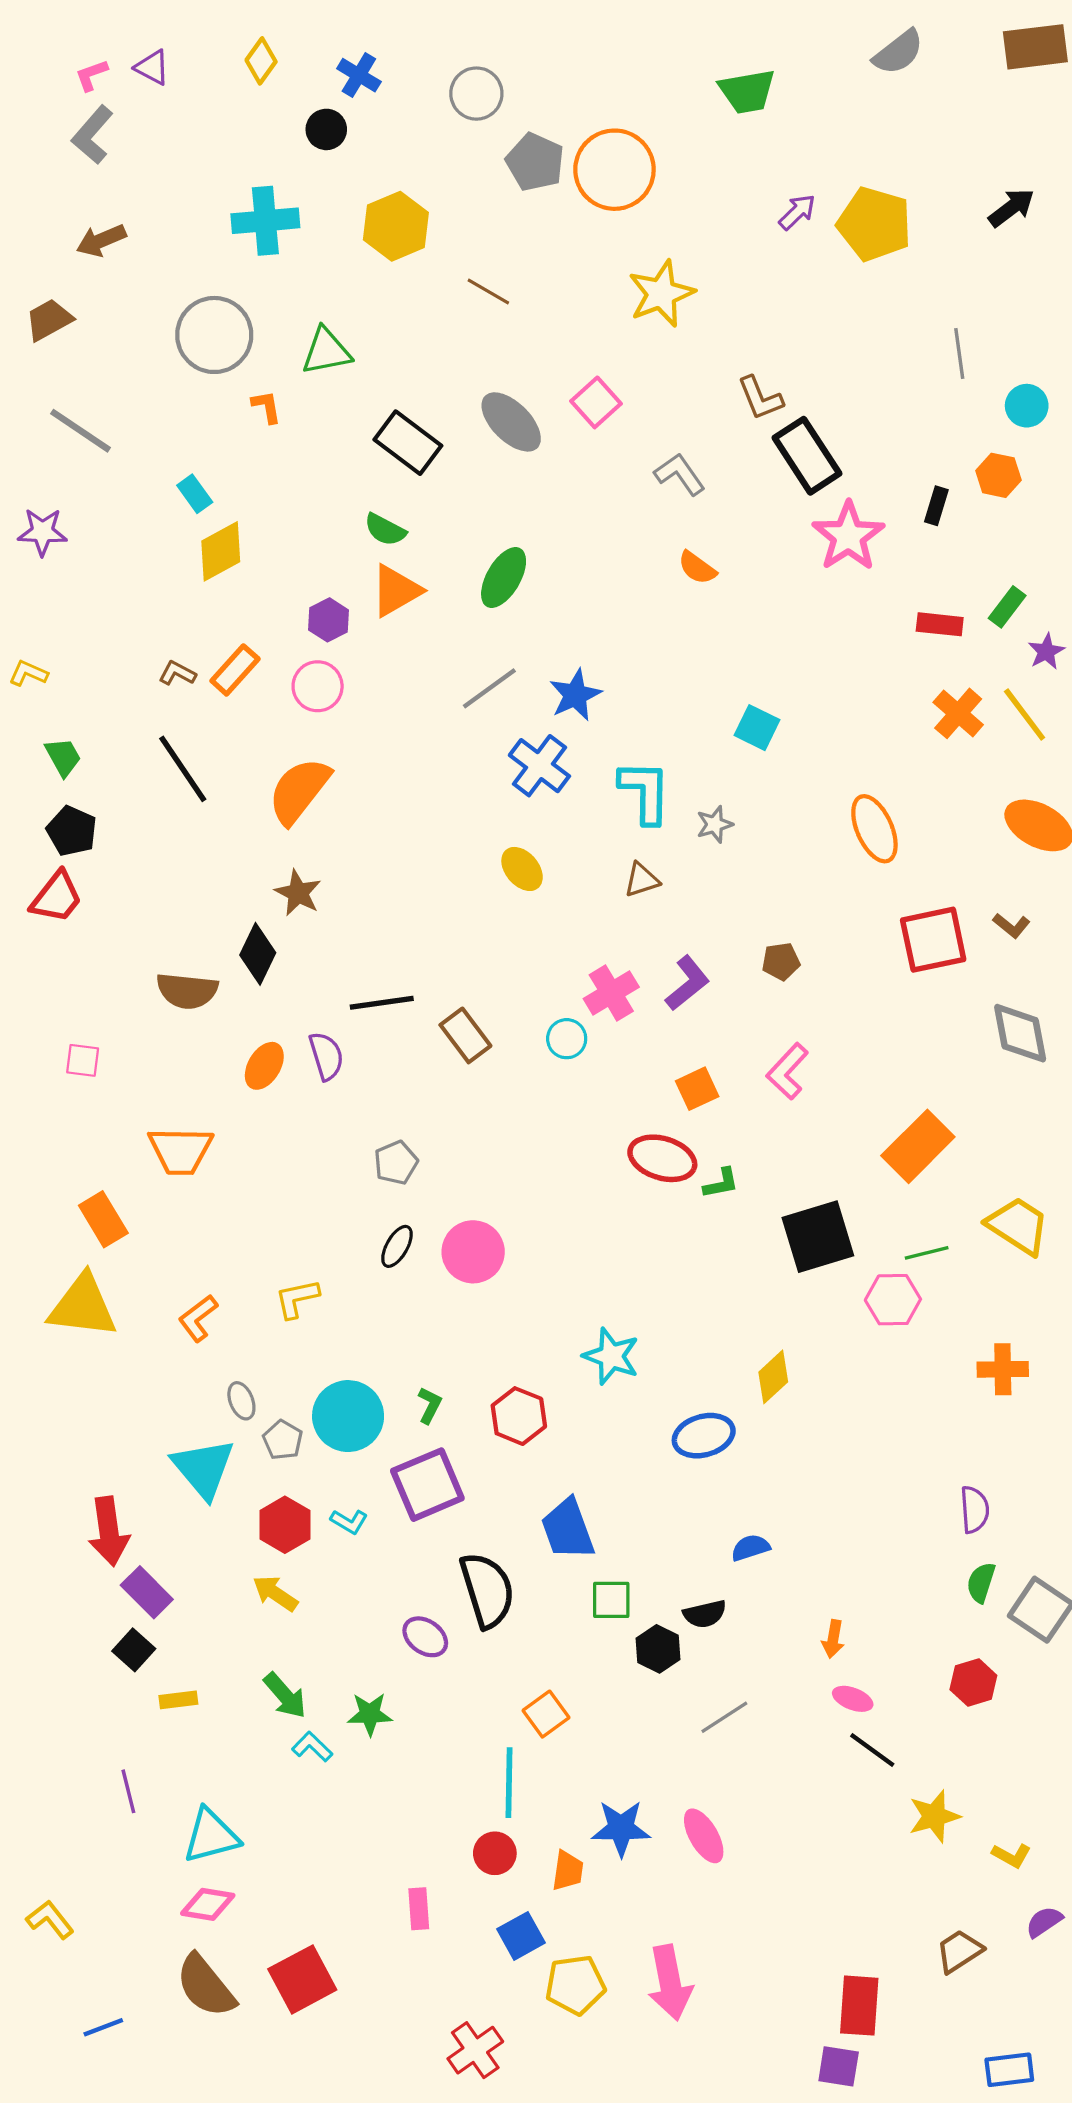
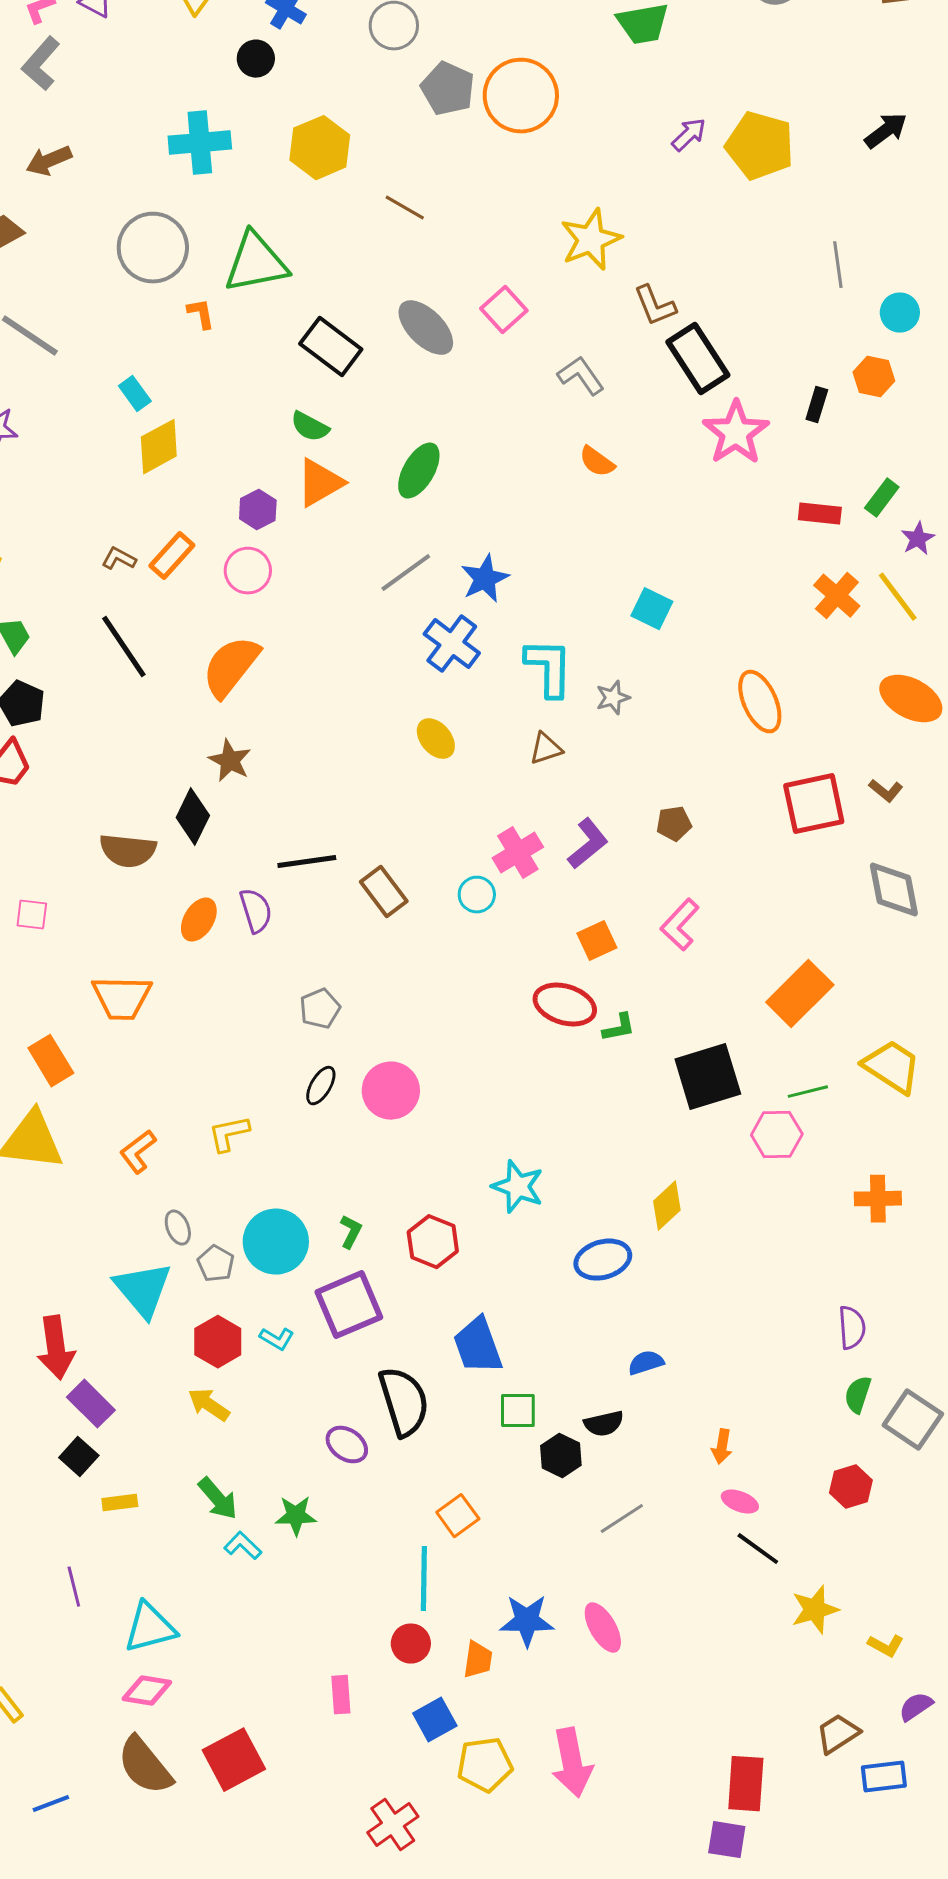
yellow star: (661, 294) -> (591, 240), moved
green triangle: (326, 351) -> (256, 263), size x1.4
blue rectangle: (1009, 2070) -> (884, 1777), moved

